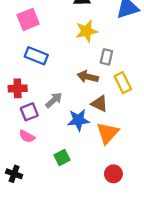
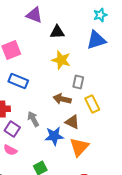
yellow star: (87, 31) -> (61, 60), turned 30
gray arrow: (54, 100) -> (33, 119), turned -77
purple square: (29, 112) -> (12, 129), turned -35

